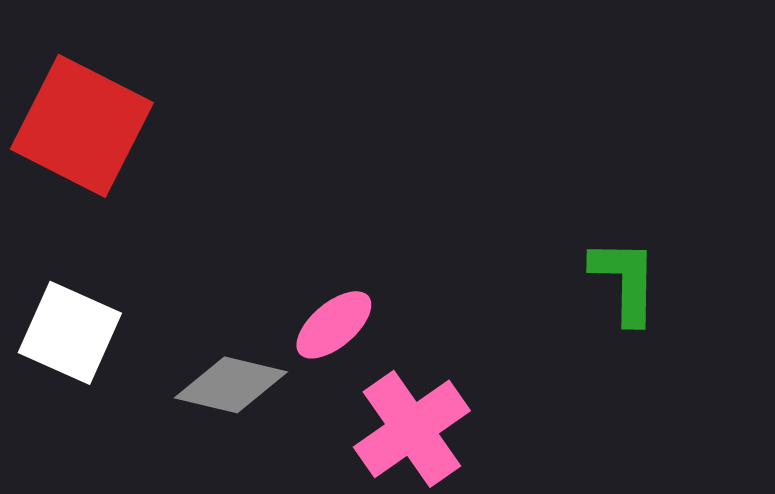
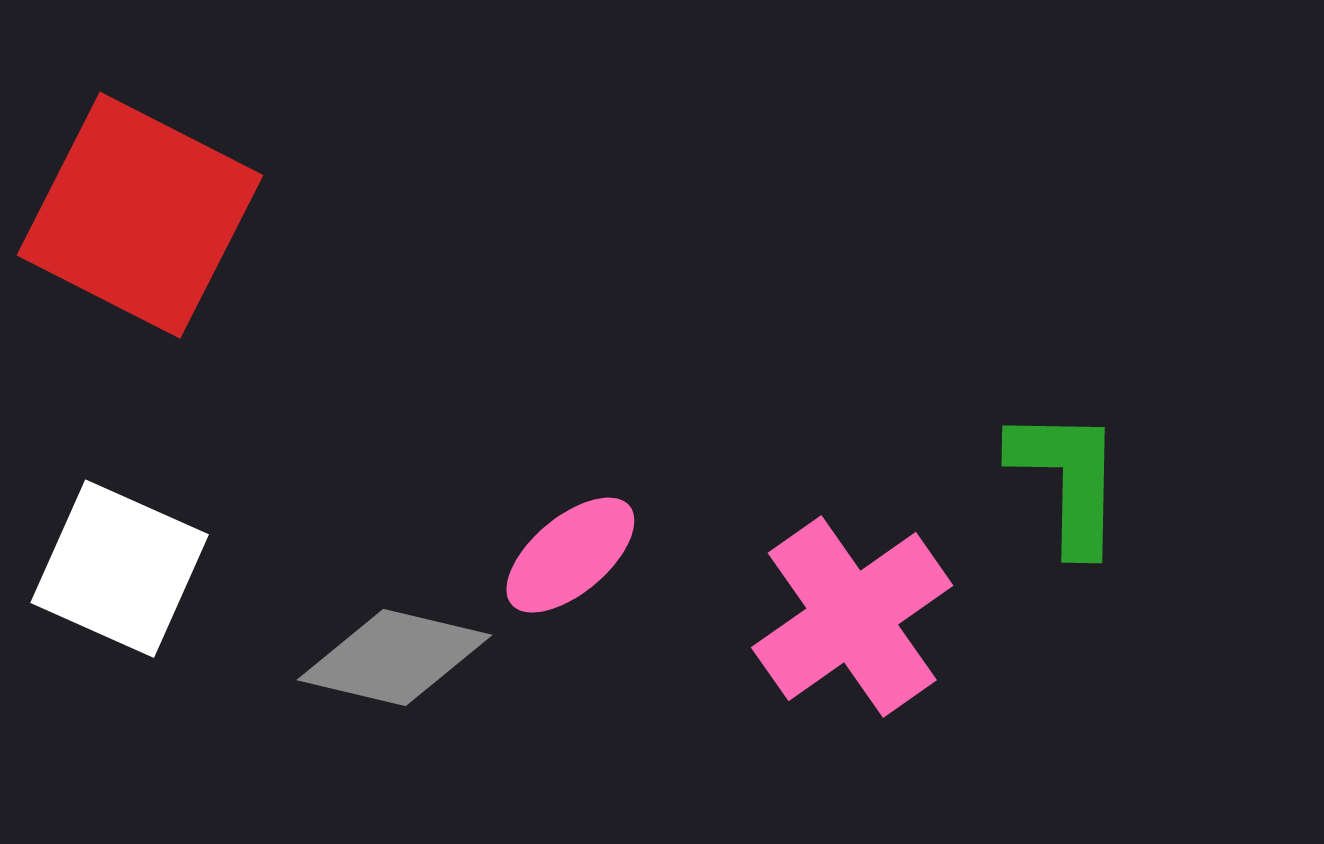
pink cross: (412, 429) -> (852, 617), moved

